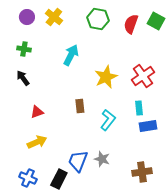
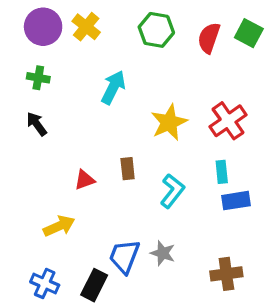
purple circle: (27, 17) -> (43, 27), size x1.5
red triangle: (37, 112) -> (85, 180), moved

